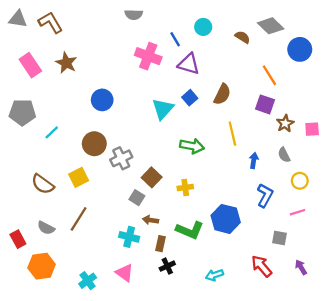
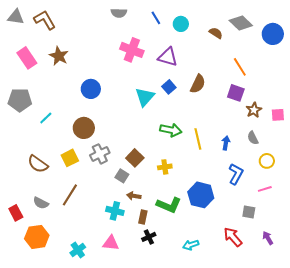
blue line: (175, 39) -> (156, 18), moved
blue circle: (300, 49) -> (273, 34), moved
yellow line: (232, 134) -> (198, 139), moved
gray cross: (121, 158) -> (100, 154), moved
pink triangle: (125, 273) -> (111, 243), turned -30

